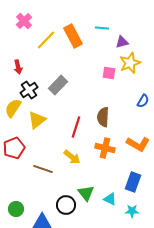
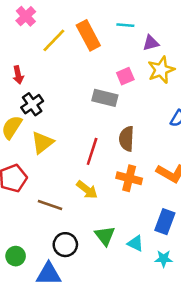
pink square: (109, 73) -> (125, 76), moved, turned -32
gray rectangle: (58, 85) -> (105, 98), moved, turned 60
black circle: (66, 205) -> (65, 245), moved

